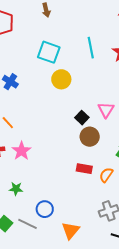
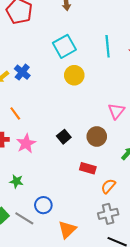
cyan square: (49, 52) -> (64, 46), turned 35
black square: (82, 118) -> (64, 137), moved
orange semicircle: (106, 175) -> (108, 186), moved

